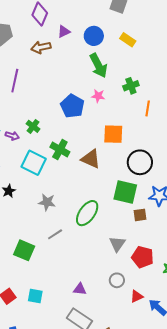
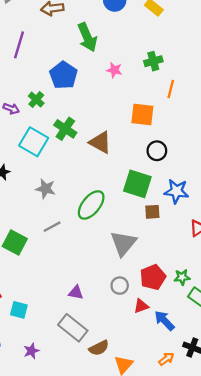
green arrow: (98, 66) -> (87, 37), moved
blue pentagon: (72, 106) -> (63, 75), moved
orange square: (113, 134) -> (142, 115), moved
black circle: (140, 162) -> (157, 151), size x0.7
gray triangle: (117, 244) -> (123, 243), size x1.4
red pentagon: (143, 257) -> (153, 277), moved, turned 30
cyan square: (35, 296) -> (19, 310), moved

